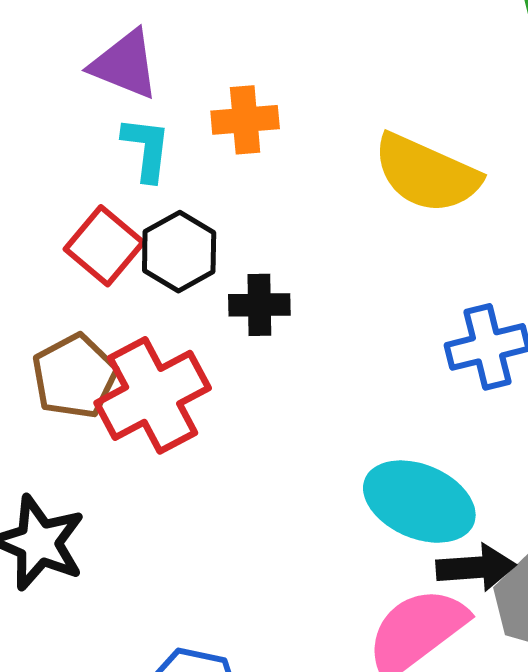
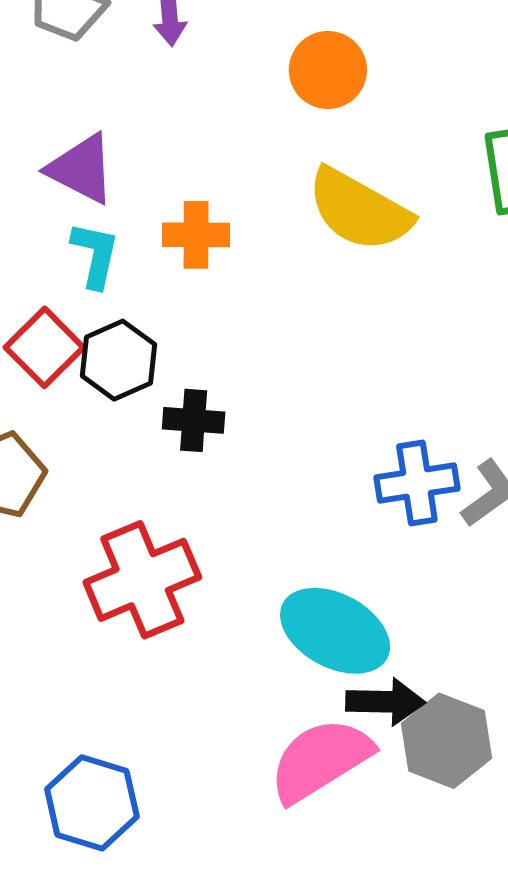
yellow semicircle: (427, 173) -> (359, 210), moved
red cross: (153, 395) -> (142, 580), moved

